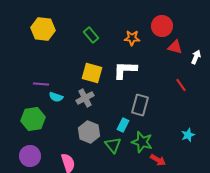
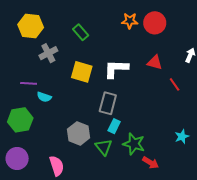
orange star: (132, 38) -> (130, 21), moved
red triangle: (175, 47) -> (155, 63), moved
gray cross: (85, 98) -> (48, 53), moved
gray rectangle: (140, 105) -> (108, 103), moved

